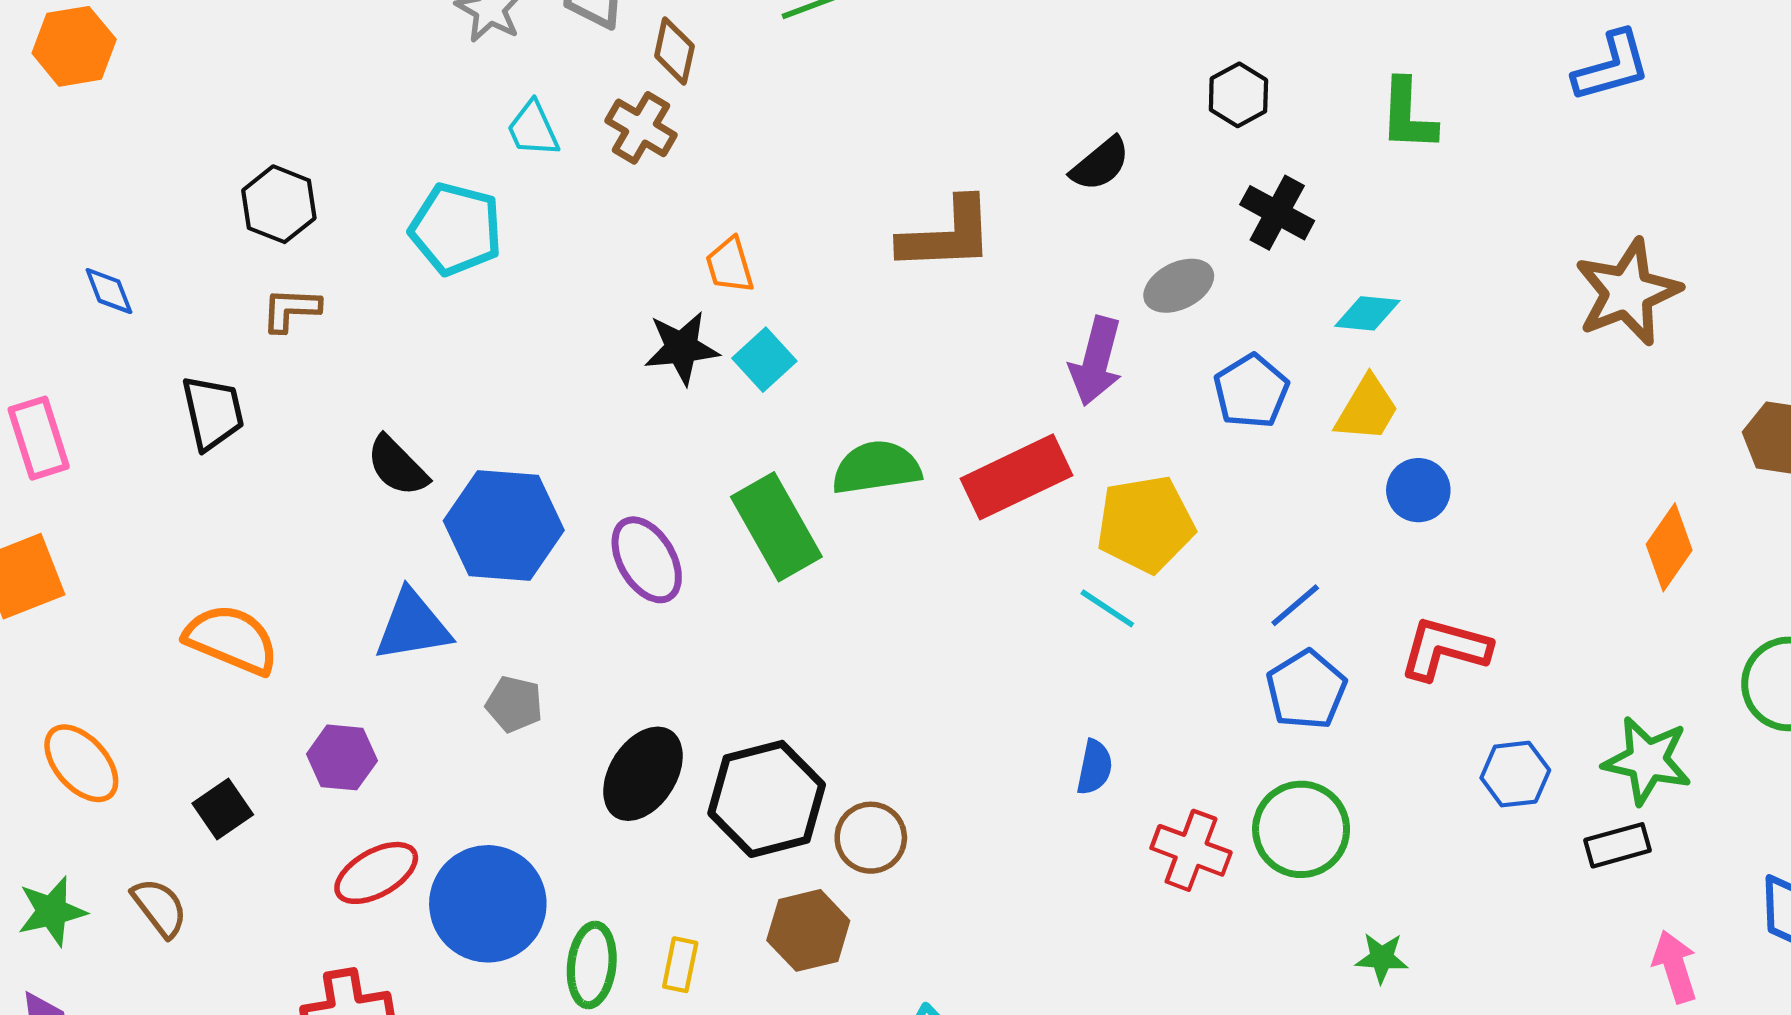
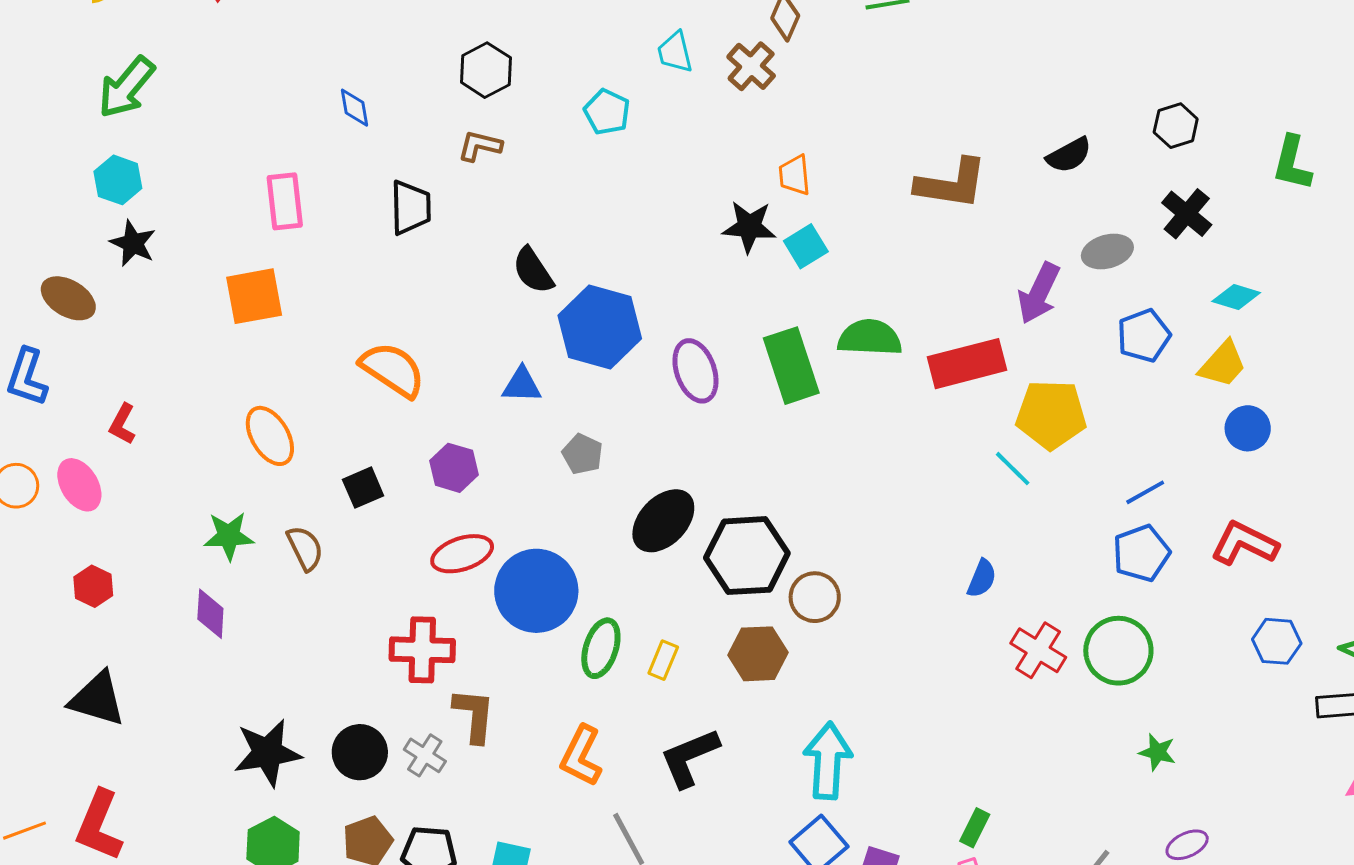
cyan pentagon: (456, 229) -> (607, 112), size x0.7
blue triangle: (413, 626) -> (522, 385), size x0.7

